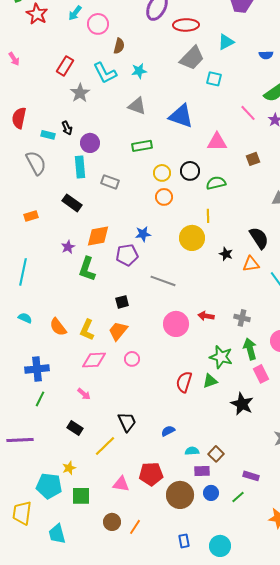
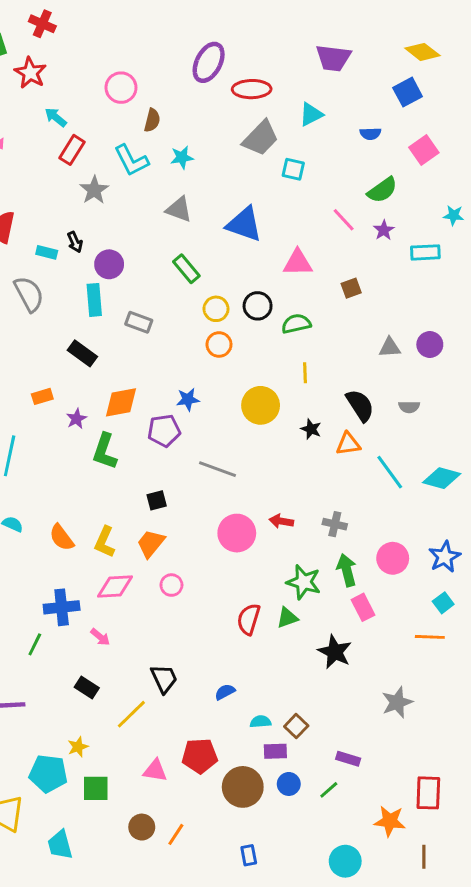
cyan arrow: (75, 13) -> (56, 117), moved, turned 91
green rectangle: (142, 146) -> (186, 269), turned 60
orange rectangle: (31, 216) -> (42, 396), moved
yellow line: (208, 216) -> (305, 373), moved
blue cross: (37, 369) -> (62, 607), moved
cyan circle: (220, 546) -> (345, 861), moved

